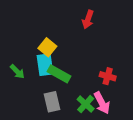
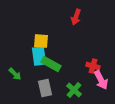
yellow square: (47, 47) -> (41, 41), turned -35
green arrow: (17, 72) -> (15, 74), moved
pink arrow: (102, 103) -> (101, 80), moved

